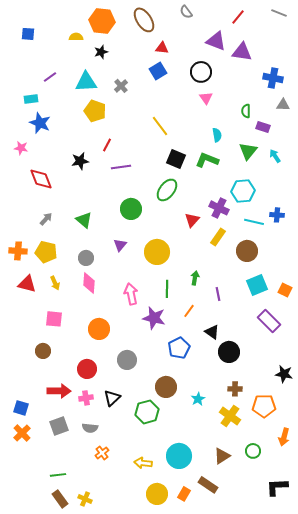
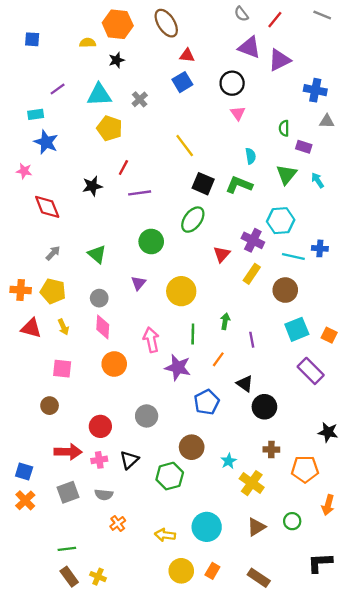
gray semicircle: (186, 12) -> (241, 14), moved
purple triangle: (242, 52) -> (279, 60), turned -35
orange circle: (99, 329) -> (114, 364), moved
yellow cross: (230, 416) -> (252, 483), moved
brown rectangle: (208, 485) -> (259, 578), moved

